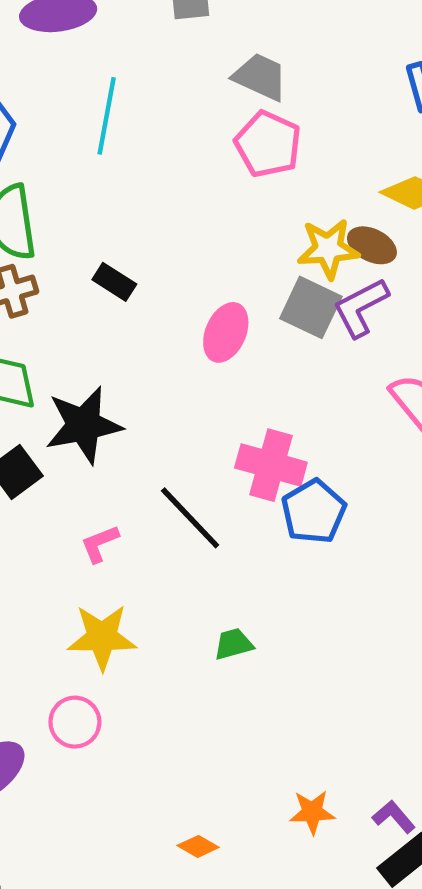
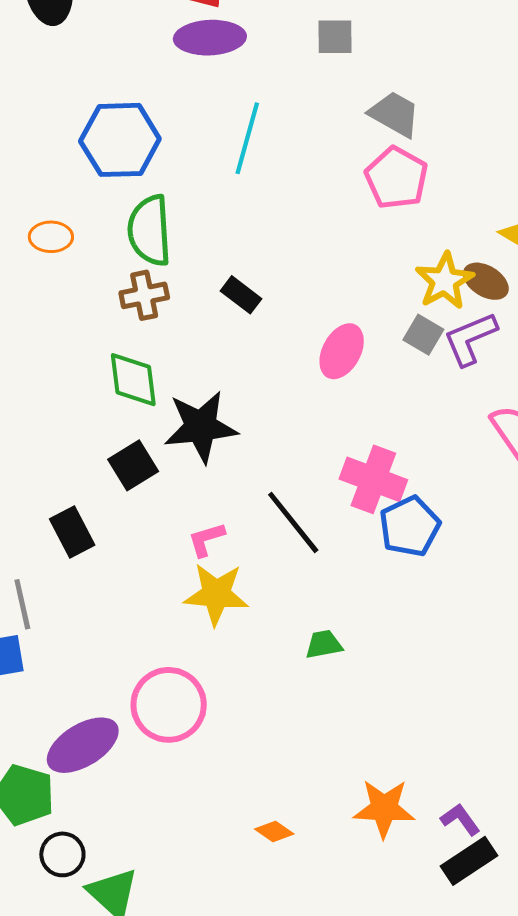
yellow star: (328, 249) -> (445, 281), turned -30
gray square: (311, 307) -> (423, 335), size x0.7
yellow star: (102, 637) -> (216, 594), moved
pink circle: (75, 722) -> (169, 705), size x1.5
orange star: (312, 812) -> (384, 808), size x1.4

